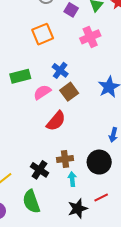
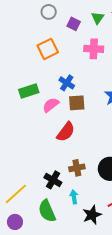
pink cross: (90, 37) -> (94, 49), turned 30
brown square: (69, 92) -> (77, 103), turned 36
cyan arrow: (72, 179) -> (74, 197), moved

